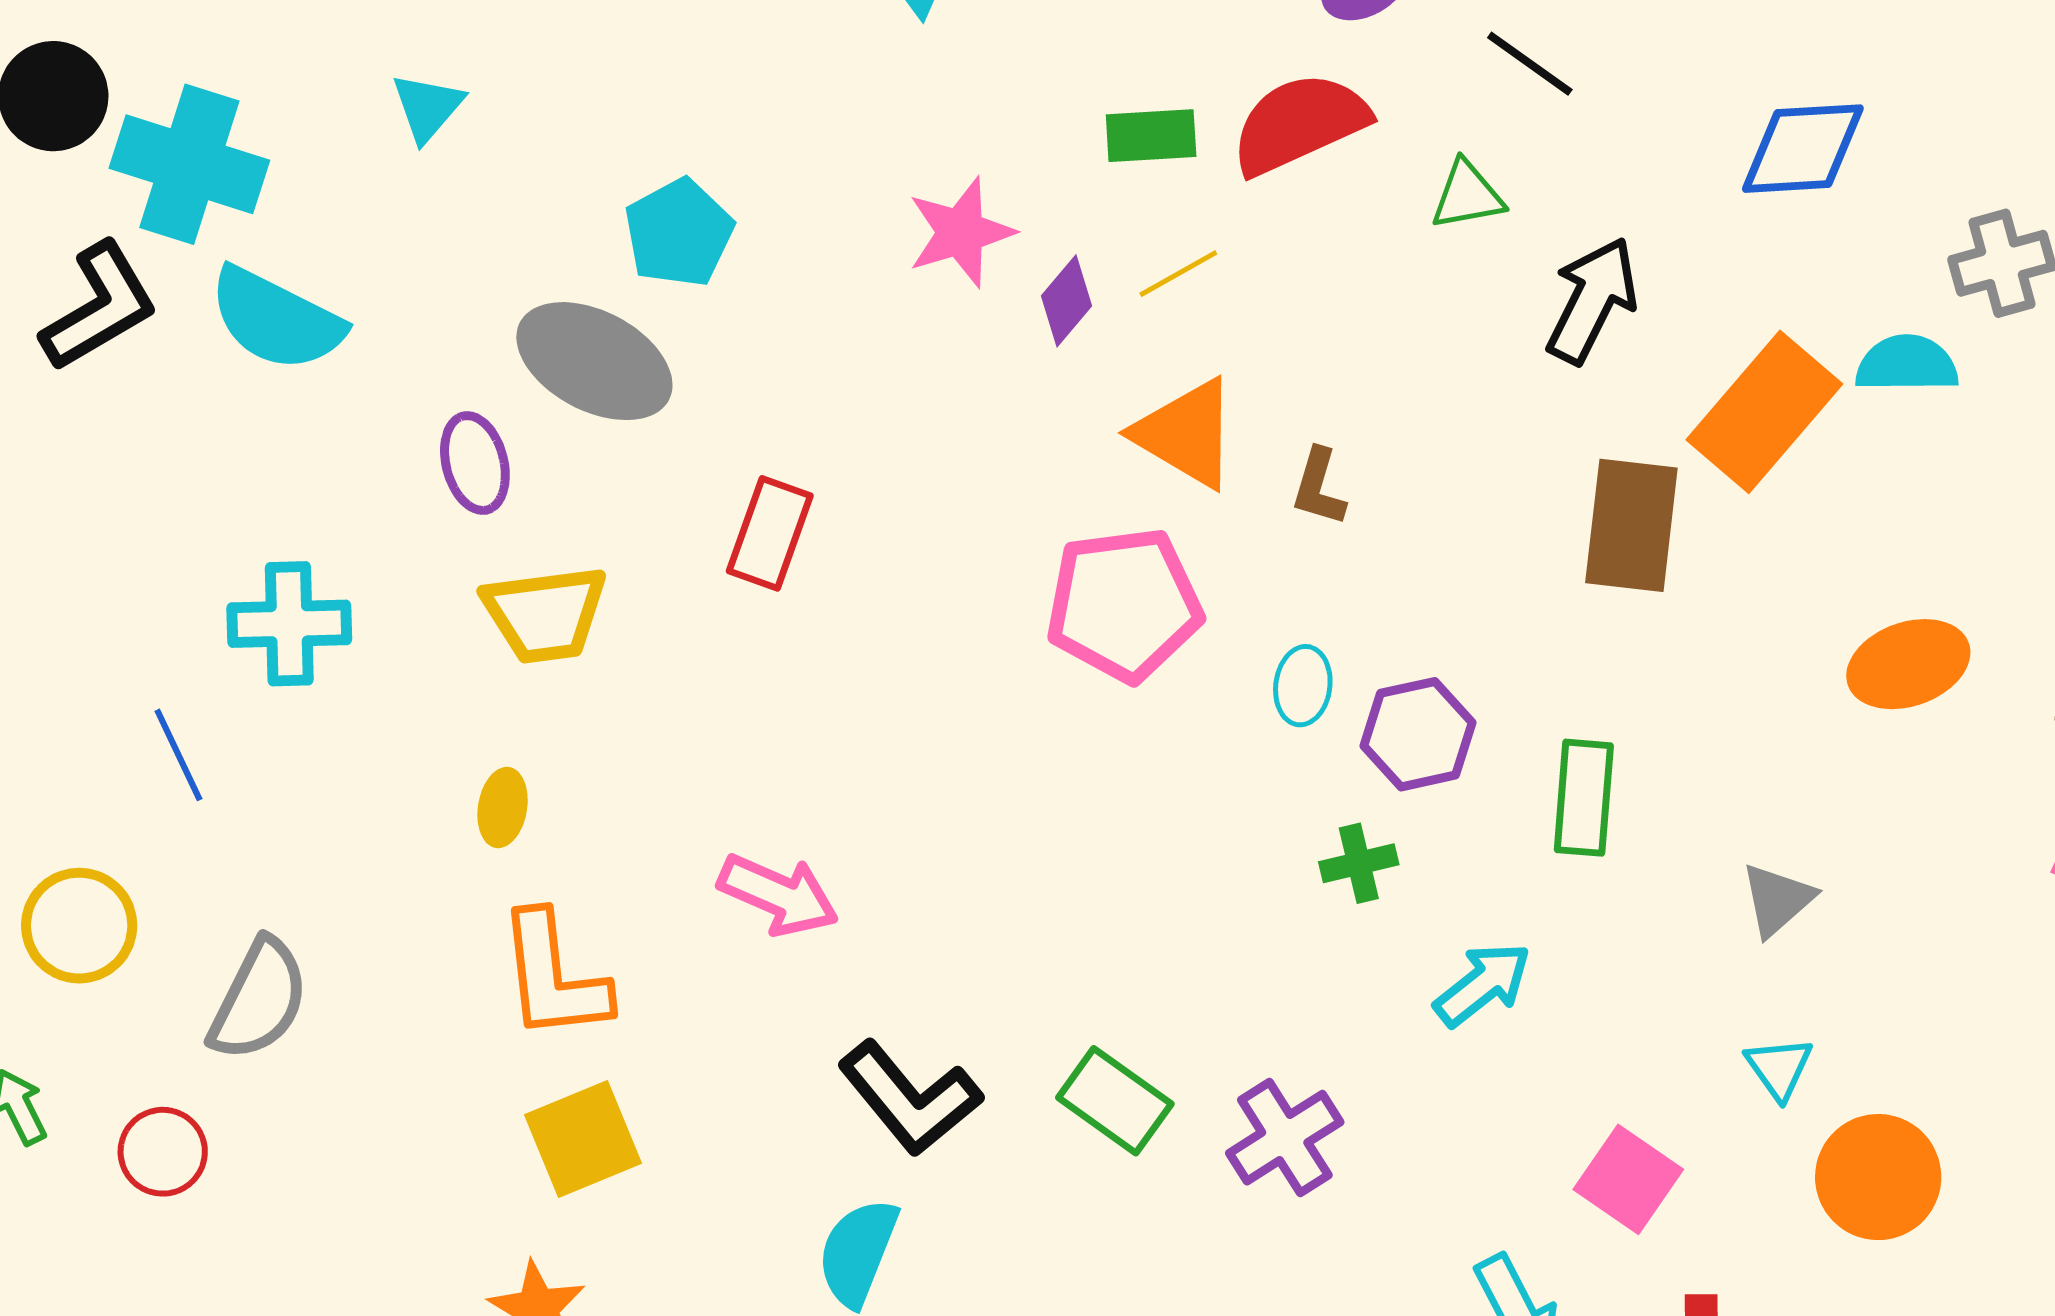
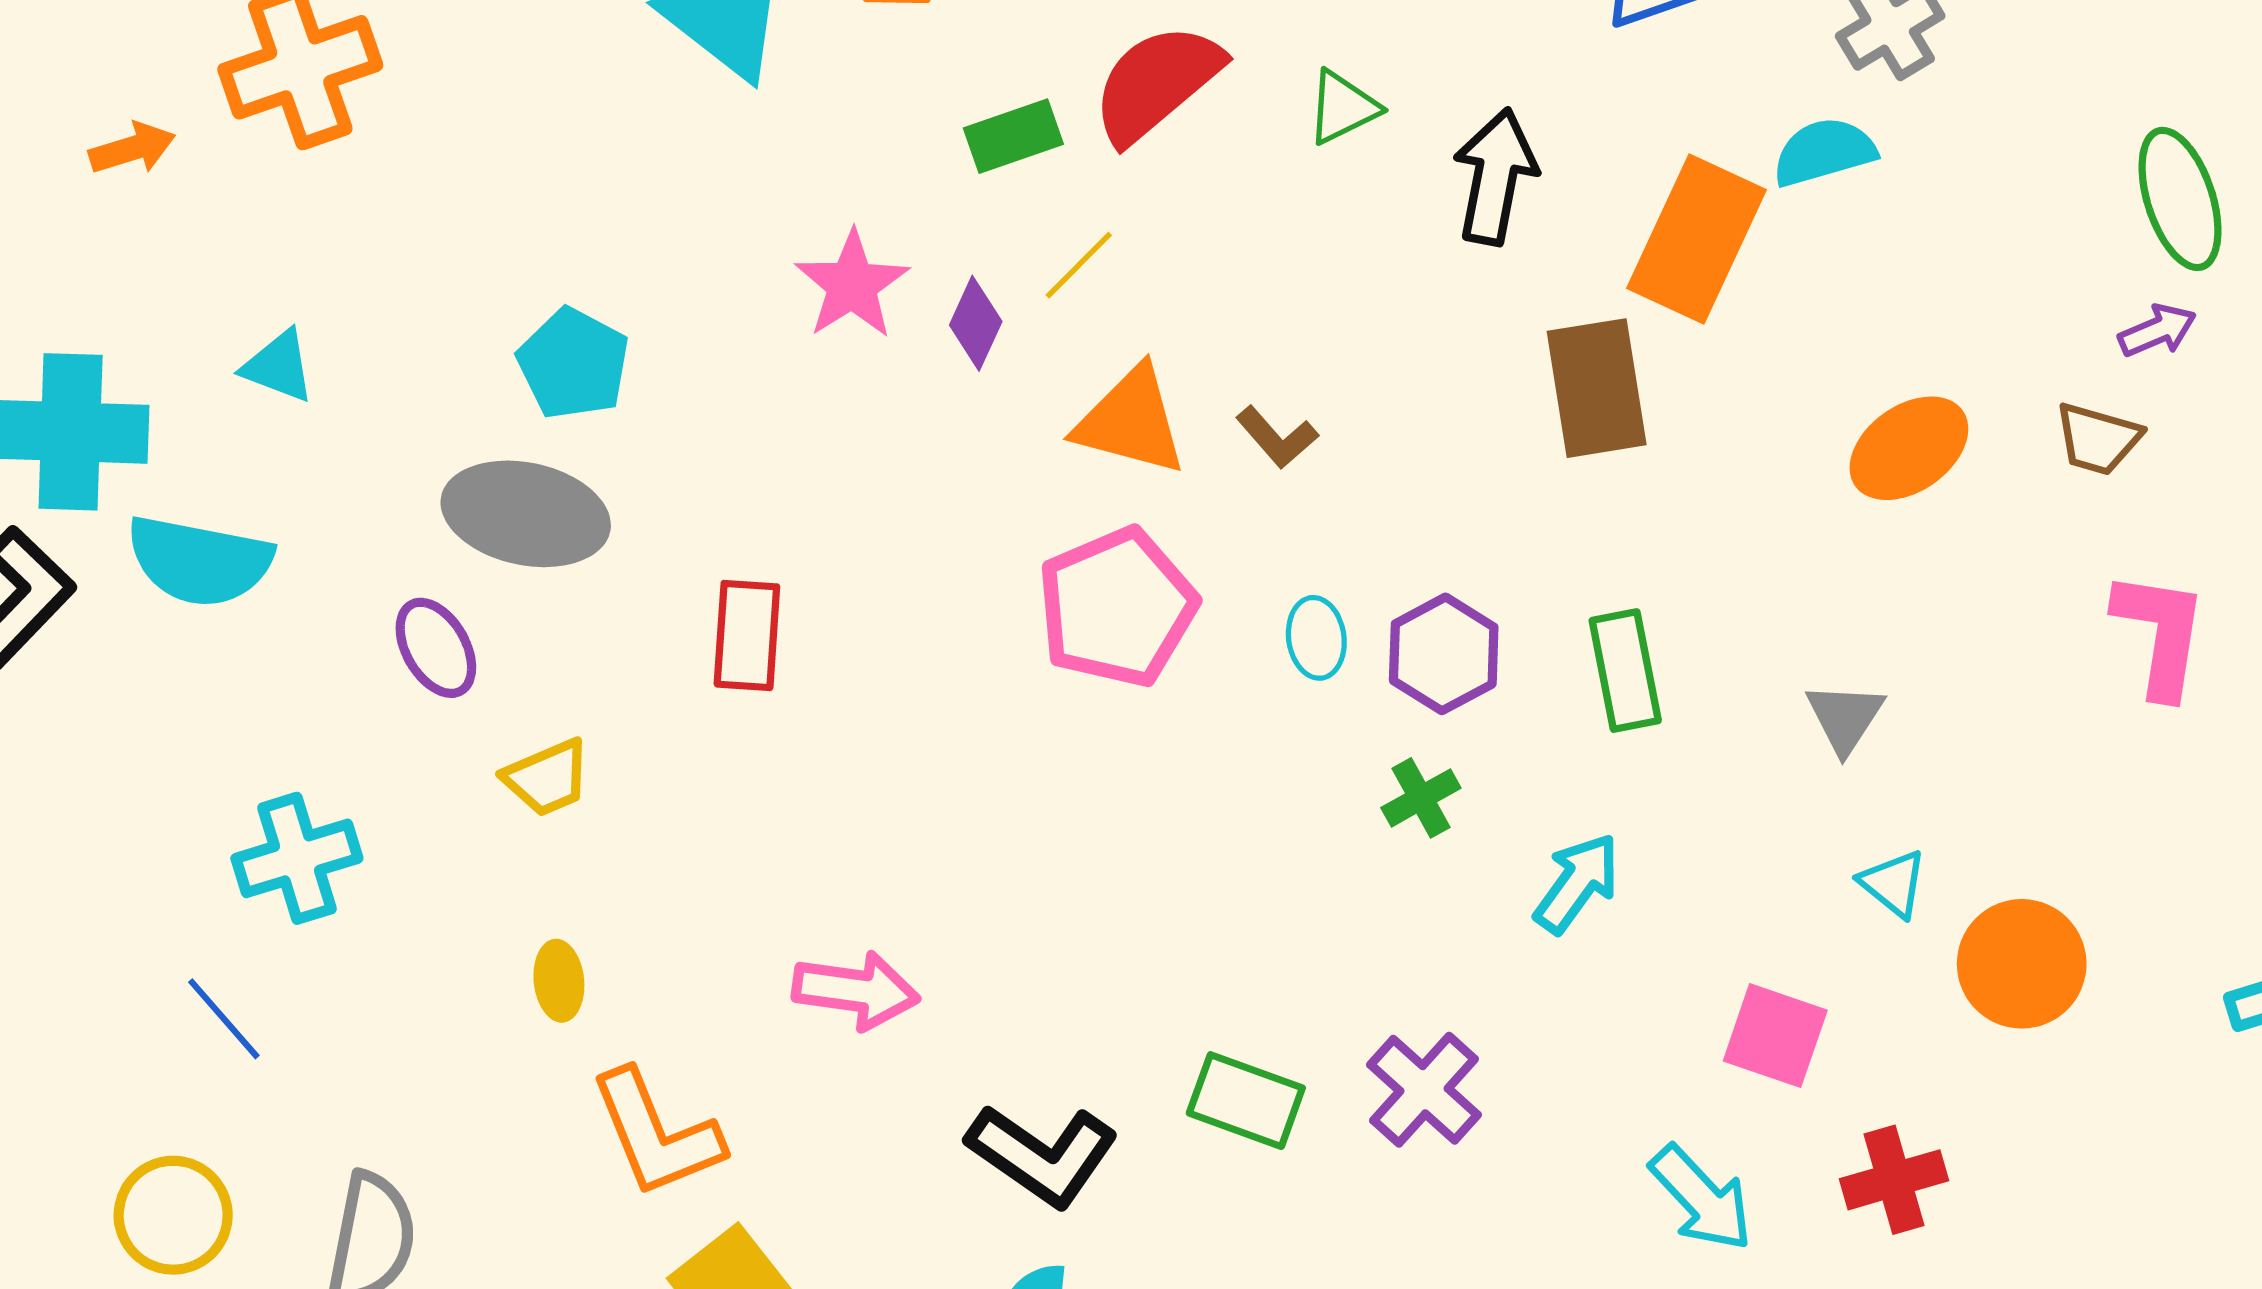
cyan triangle: (428, 107) -> (278, 366), moved, turned -34
brown L-shape: (1319, 487) -> (1277, 437), turned -42
yellow trapezoid: (545, 614) -> (547, 778), size x0.7

